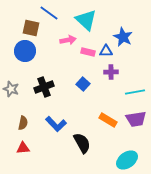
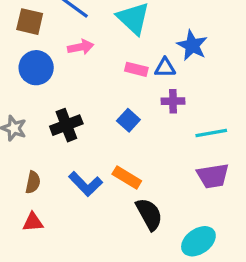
brown square: (31, 28) -> (30, 22), moved
pink arrow: (68, 40) -> (81, 47), moved
orange rectangle: (108, 120) -> (127, 178), moved
black semicircle: (82, 143) -> (149, 214), moved

